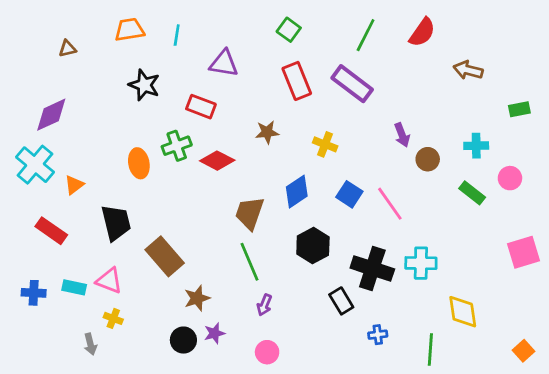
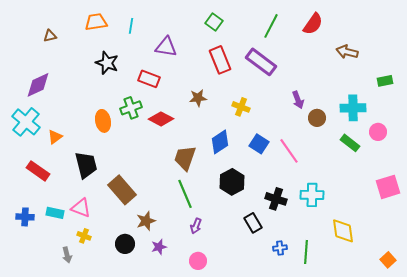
cyan cross: (476, 146) -> (353, 108), size x1.4
black cross: (372, 269) -> (276, 199), size x0.7
black circle: (183, 340) -> (125, 244), moved
green line: (430, 349) -> (306, 252), moved

